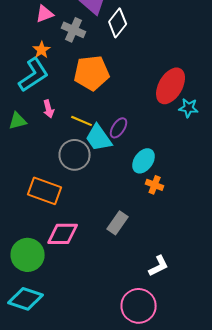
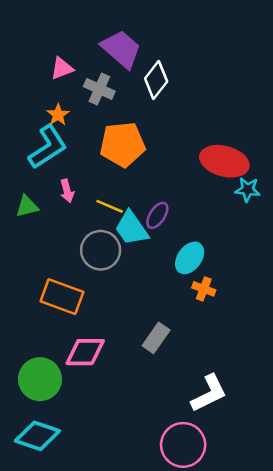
red ellipse: (171, 86) -> (224, 161), turned 75
white L-shape: (159, 266) -> (209, 393), size x1.4

